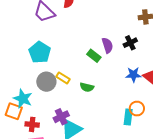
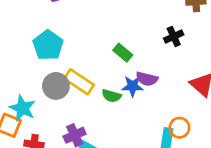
purple semicircle: (107, 45) -> (147, 79), moved, turned 119
blue star: (133, 75) -> (133, 86), moved
yellow rectangle: (63, 78) -> (79, 82), size x1.5

